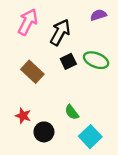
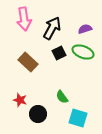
purple semicircle: (98, 15) -> (85, 29), moved
pink arrow: (28, 22) -> (24, 19), turned 145
cyan square: (90, 137) -> (78, 118), turned -30

